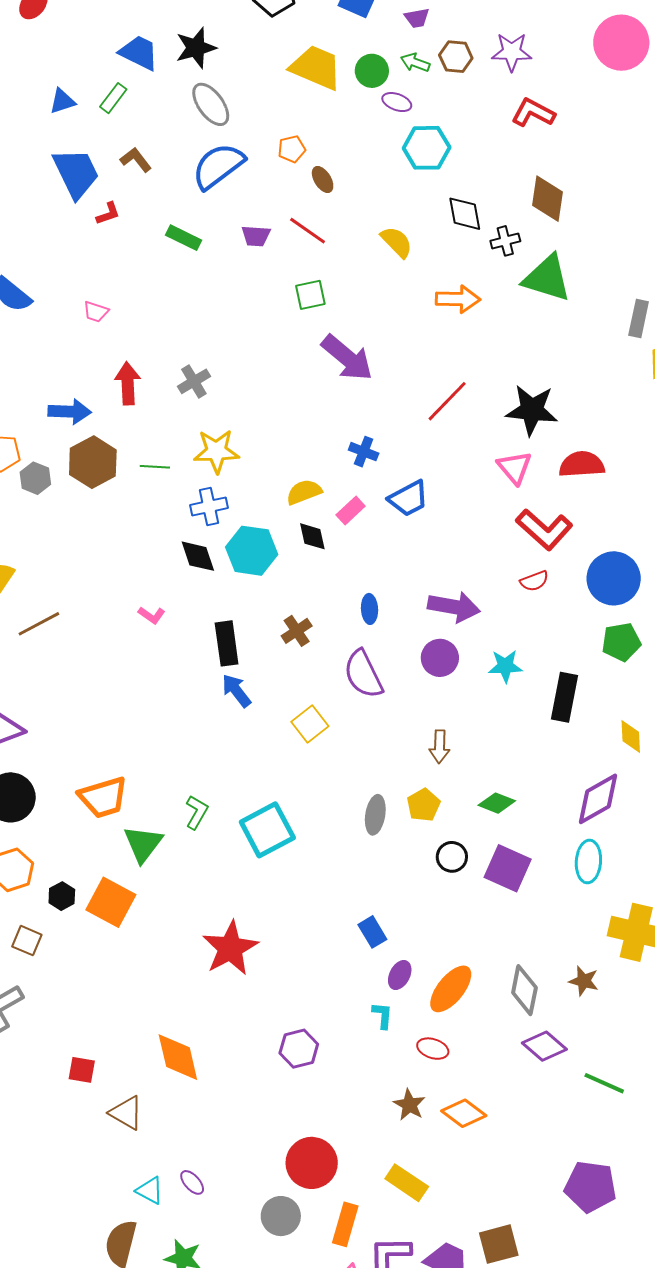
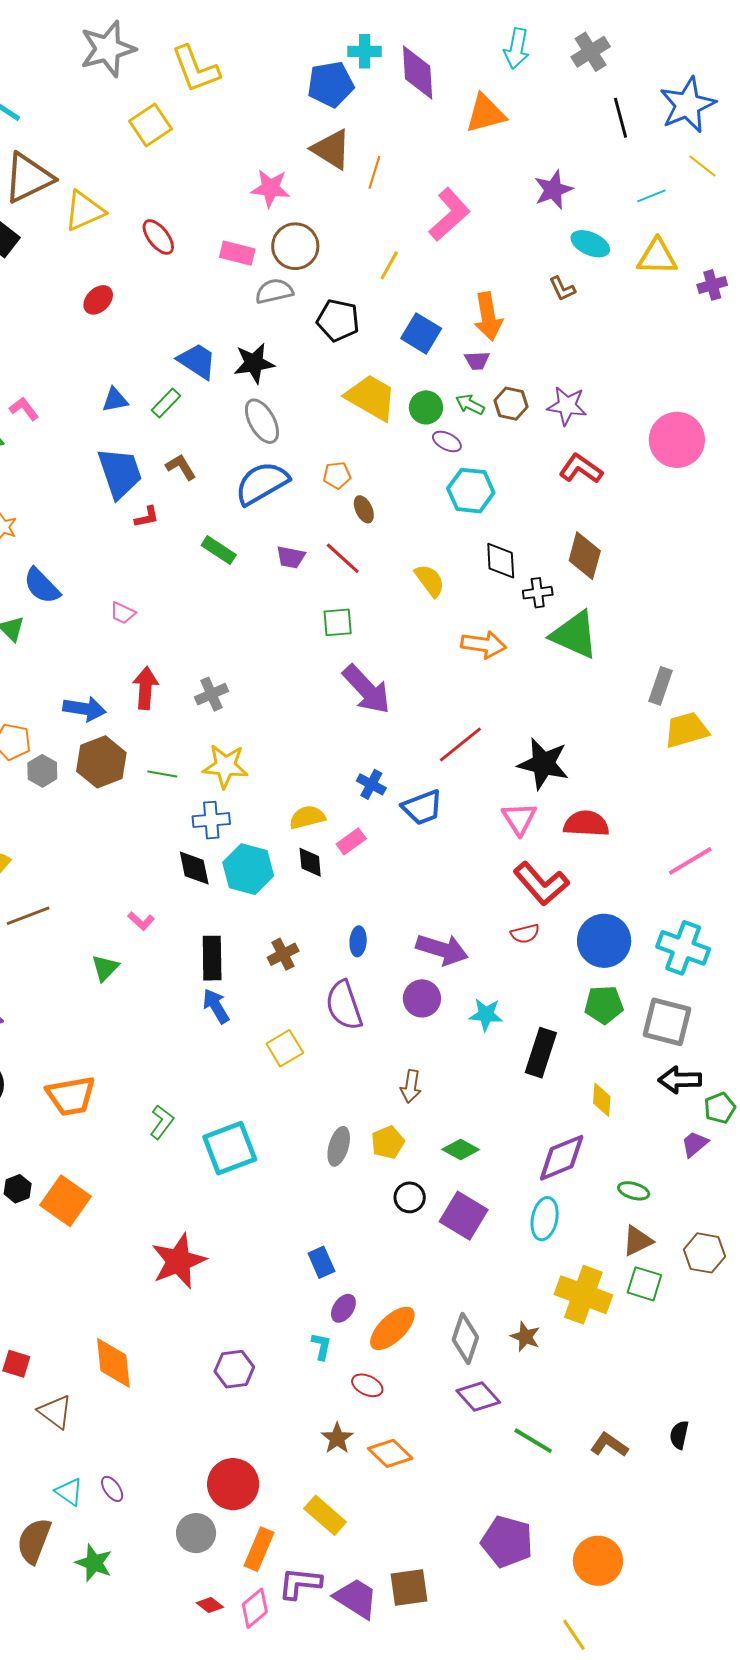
pink circle: (621, 43) -> (677, 440), moved
blue trapezoid: (409, 498) -> (422, 807), moved
green triangle: (143, 844) -> (105, 968), moved, size x0.7

